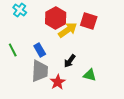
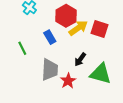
red square: (89, 21) -> (100, 29), moved
blue rectangle: (40, 50) -> (50, 37), moved
green triangle: (90, 75) -> (101, 74), size x1.6

